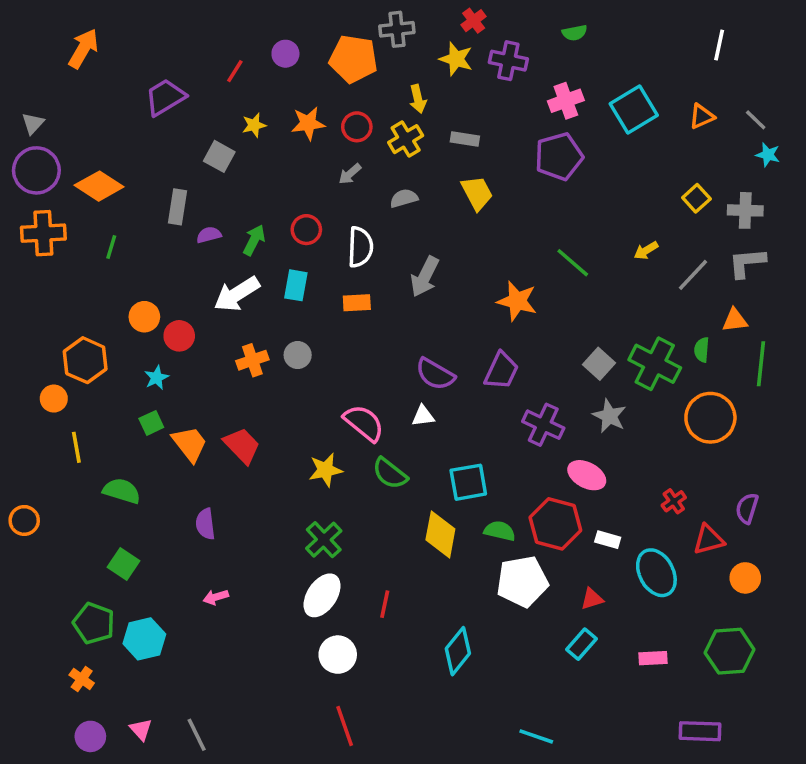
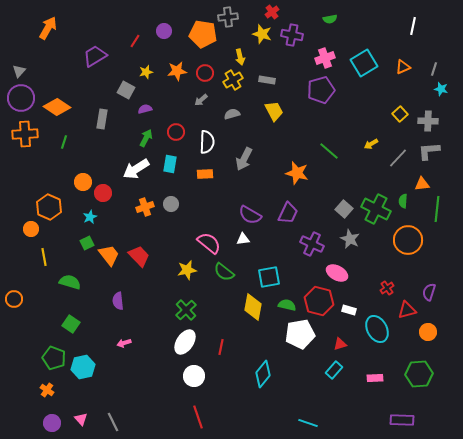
gray line: (756, 120) -> (434, 69), turned 64
purple semicircle: (209, 235) -> (145, 109), moved

